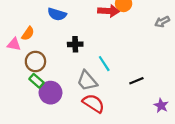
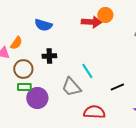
black cross: (75, 44) -> (49, 56), moved
green rectangle: (37, 81) -> (24, 87), turned -40
red semicircle: (93, 103) -> (94, 112), moved, turned -30

